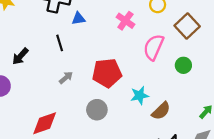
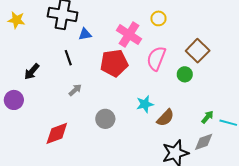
pink cross: (125, 21) -> (129, 35), size x1.4
brown square: (187, 26) -> (198, 51), moved
red pentagon: (107, 73) -> (114, 63), moved

